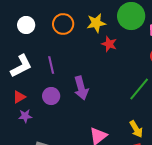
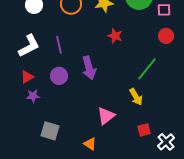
red star: (109, 44) -> (115, 36), moved
yellow arrow: (136, 129) -> (136, 97), moved

